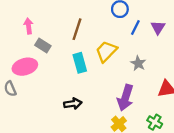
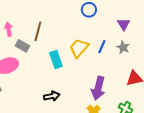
blue line: (135, 27) -> (102, 47), moved
brown line: (77, 29) -> (38, 31), moved
gray star: (138, 63) -> (123, 47), moved

